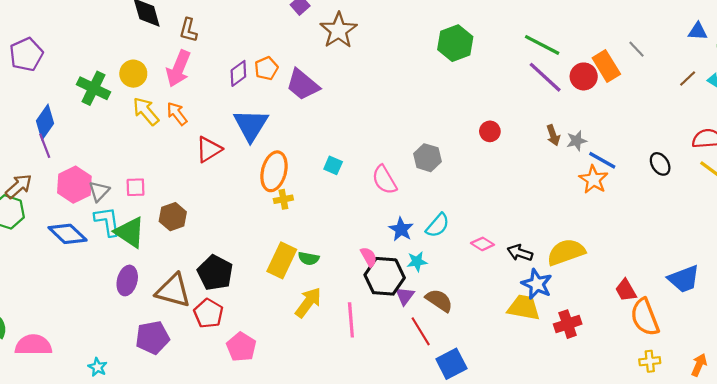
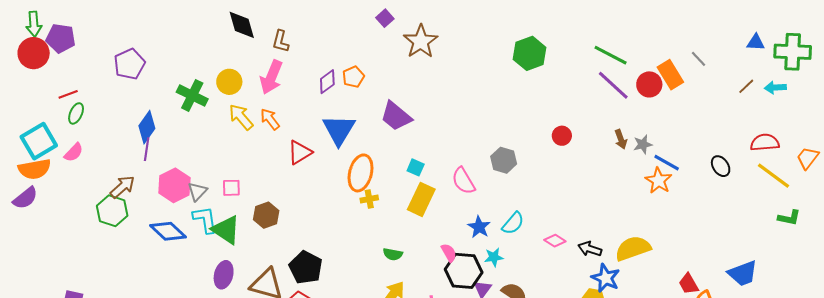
purple trapezoid: (303, 85) -> (396, 116), moved
purple line: (45, 146) -> (147, 149), turned 30
yellow rectangle: (282, 260) -> (421, 199), moved

